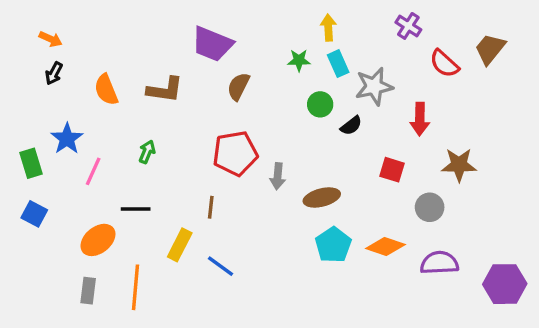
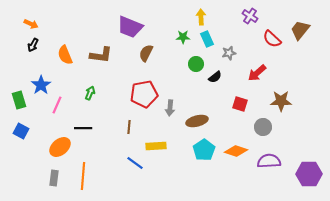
gray star: (374, 86) -> (229, 53), size x0.6
red arrow: (420, 119) -> (257, 73), turned 48
yellow rectangle: (180, 245) -> (156, 146), moved, turned 60

